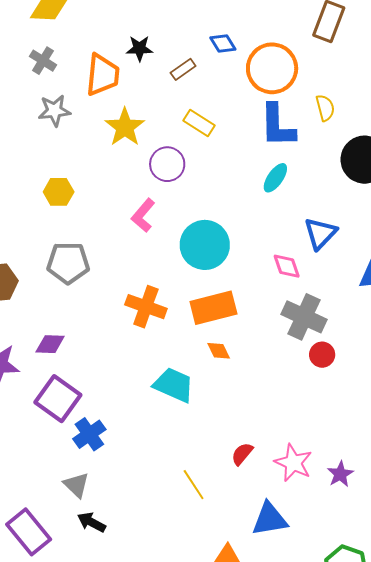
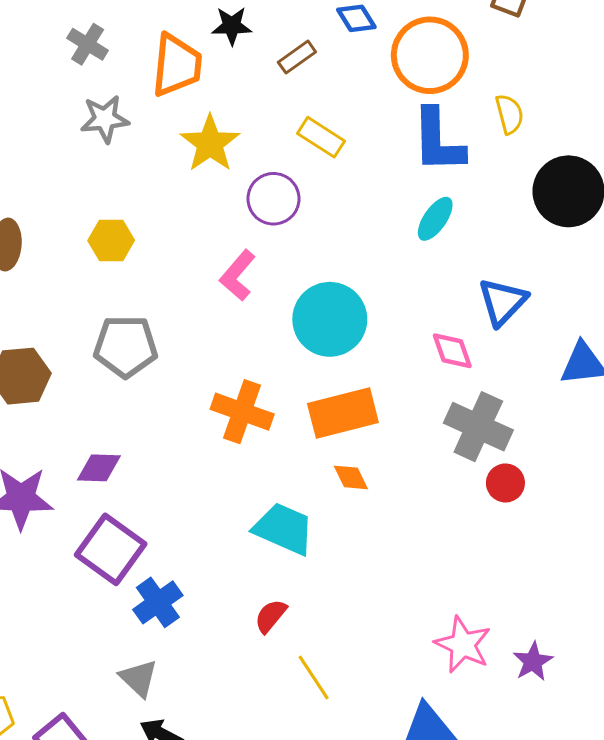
red semicircle: (242, 454) -> (271, 616), moved

